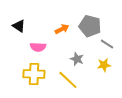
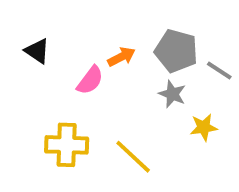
gray line: (107, 44) -> (219, 71), moved
pink semicircle: (38, 47) -> (90, 80), moved, turned -56
gray star: (77, 59) -> (172, 94), moved

